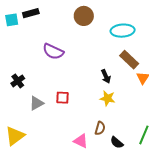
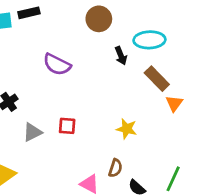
black arrow: (106, 76) -> (121, 56), moved

